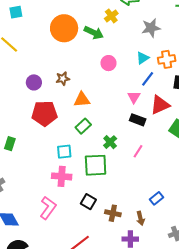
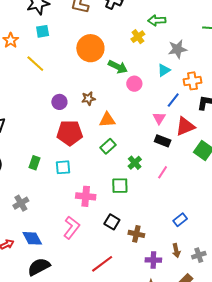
green arrow: (94, 33) -> (118, 67), moved
cyan triangle: (143, 58) -> (164, 70), moved
cyan square: (64, 152) -> (63, 167), moved
green square: (96, 165) -> (120, 186), size x0.7
brown arrow: (140, 218) -> (176, 251), moved

